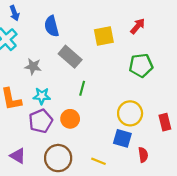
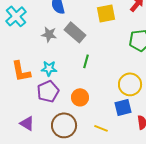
gray star: (33, 66) -> (49, 34), moved
orange circle: (70, 119) -> (80, 97), moved
blue square: (122, 138) -> (123, 107), turned -30

